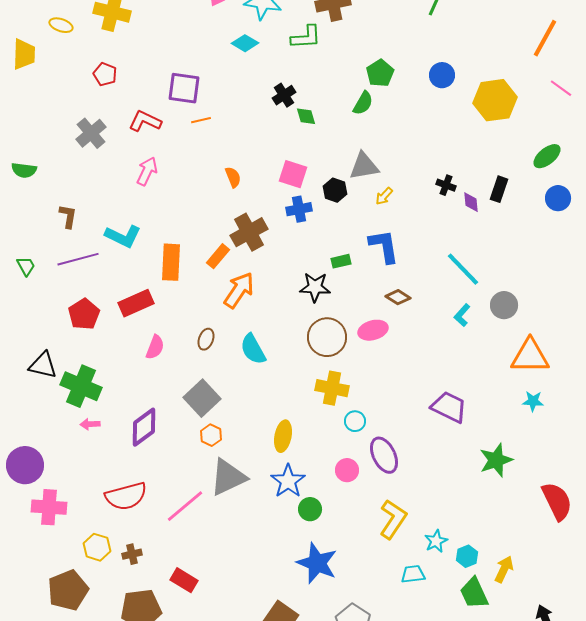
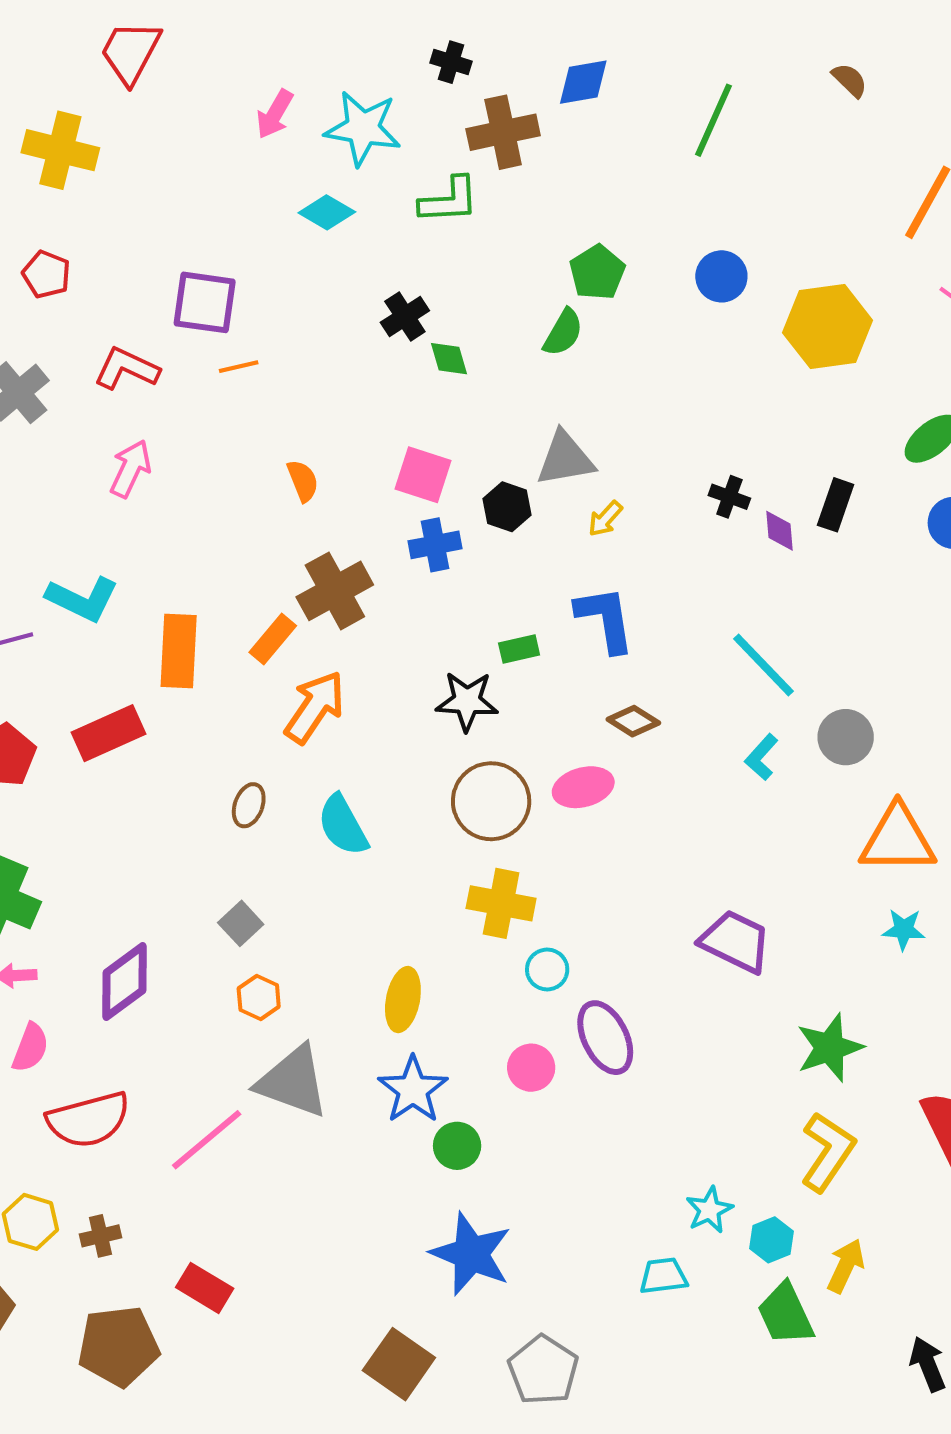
pink semicircle: (155, 347) -> (30, 1048), moved
gray square: (202, 398) -> (241, 923), size x0.6
gray triangle: (228, 477) -> (293, 1082), turned 45
yellow L-shape: (393, 519) -> (828, 1152), moved

